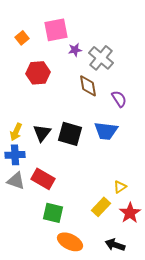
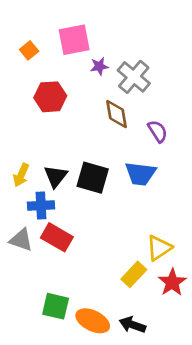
blue cross: (15, 155) -> (41, 205), moved
yellow triangle: (120, 187) -> (159, 248), size x1.5
green square: (53, 213) -> (56, 306), moved
black arrow: (115, 245) -> (132, 325), moved

